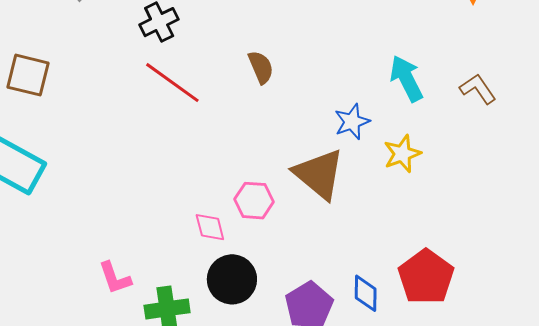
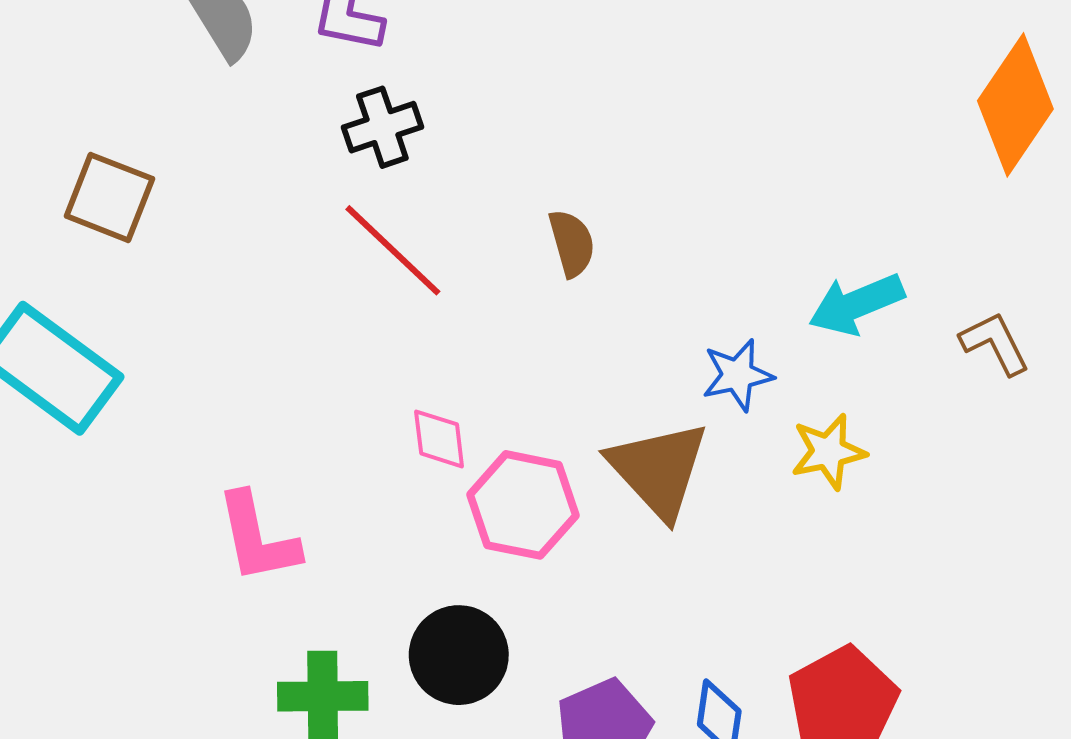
cyan arrow: (406, 79) -> (856, 304), turned -93
pink hexagon: (254, 201) -> (523, 505), size x1.4
pink diamond: (210, 227) -> (439, 439), moved
pink L-shape: (115, 278) -> (258, 538), moved, size x1.4

